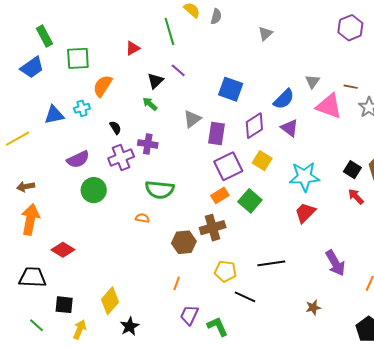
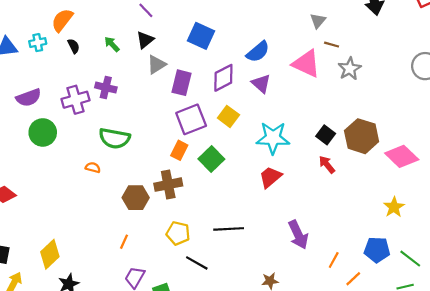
black triangle: (155, 81) -> (145, 40), moved
gray triangle: (312, 81) -> (318, 21), moved
black semicircle: (115, 128) -> (74, 46), moved
orange rectangle: (220, 195) -> (179, 150), turned -36

